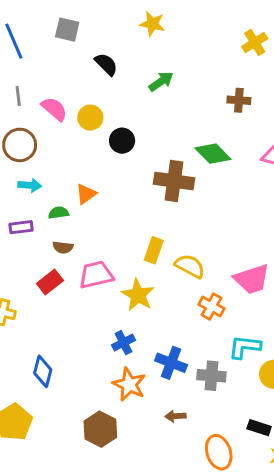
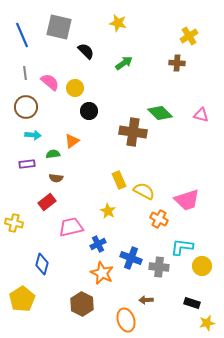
gray square: (67, 30) -> (59, 27), size x1.5
brown cross: (239, 100) -> (177, 63), moved
black circle: (122, 141) -> (89, 111), moved
yellow rectangle: (154, 250) -> (119, 180), turned -42
pink trapezoid: (96, 275) -> (71, 227), moved
yellow star: (138, 295) -> (108, 211), size x0.7
brown arrow: (175, 416) -> (146, 300), moved
orange ellipse: (219, 452) -> (126, 320), moved

